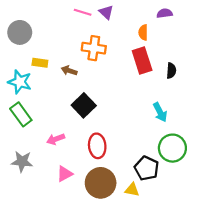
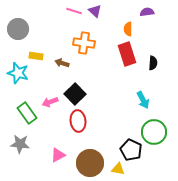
green rectangle: (21, 114) -> (27, 113), moved
pink arrow: (56, 139) -> (50, 102), moved
red ellipse: (97, 146) -> (78, 121), moved

